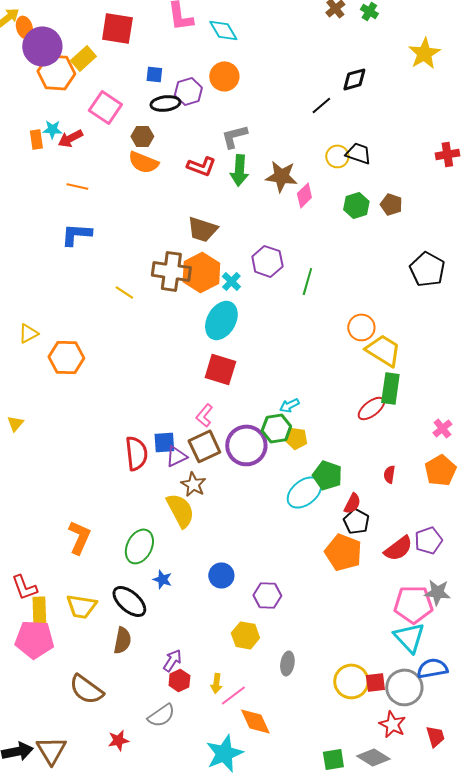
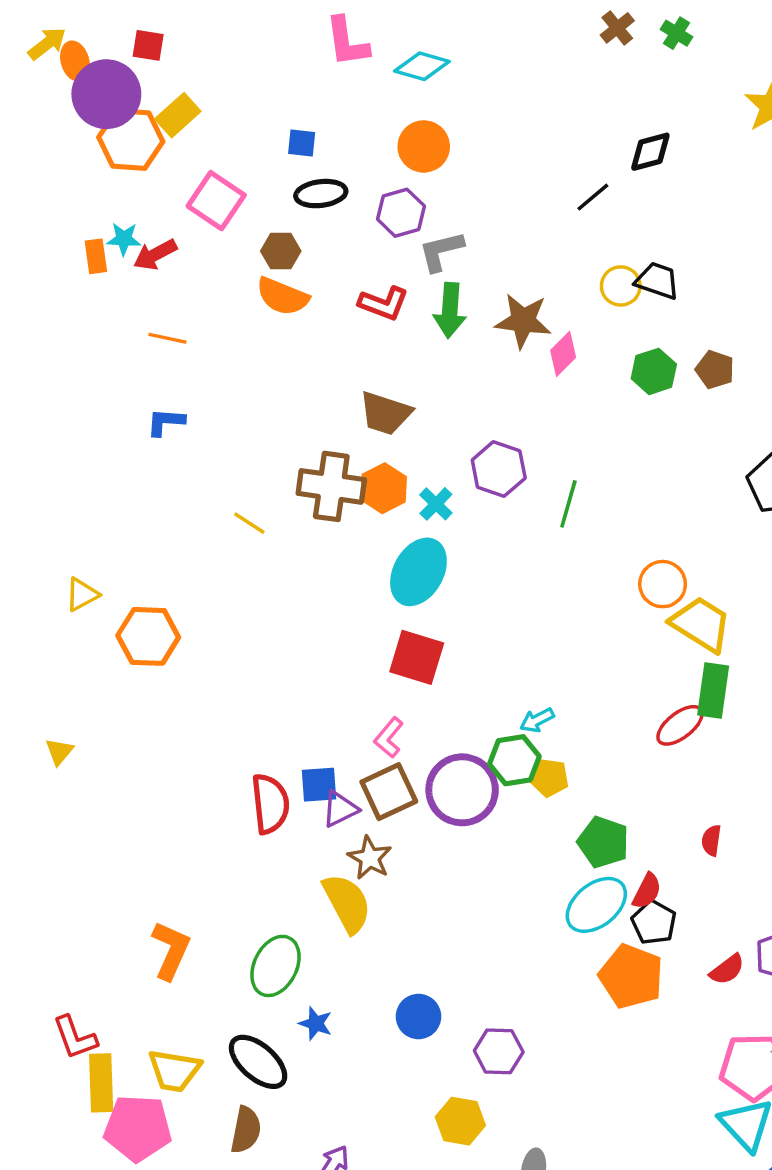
red square: (117, 28) -> (148, 45), moved, size x0.6
cyan diamond: (223, 30) -> (422, 66), turned -44
purple hexagon: (188, 91) -> (401, 213), moved
blue L-shape: (76, 234) -> (166, 422), size x0.7
orange hexagon: (201, 272) -> (384, 488), size x0.7
cyan ellipse: (304, 492) -> (596, 905), moved
red semicircle: (398, 548) -> (727, 969), size x0.7
pink pentagon: (34, 639) -> (138, 1128), moved

